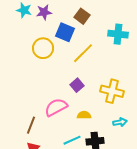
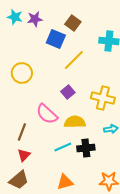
yellow circle: (43, 48) -> (22, 73), moved
pink semicircle: (56, 107) -> (47, 114), turned -110
yellow semicircle: (84, 115) -> (75, 122), size x1.5

